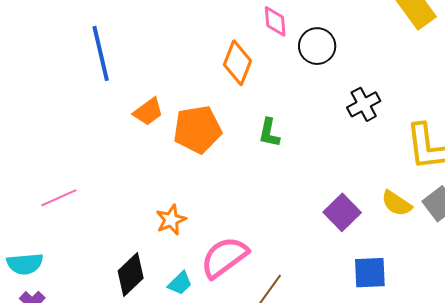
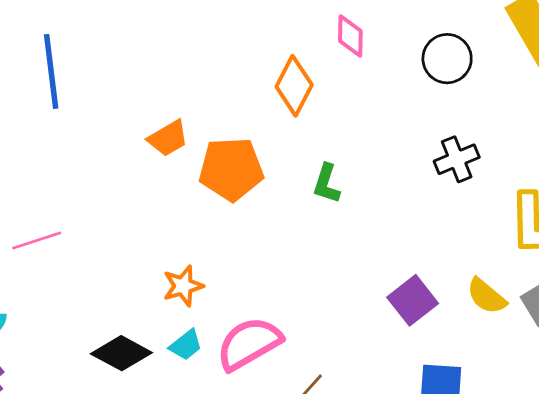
black circle: (317, 46) -> (447, 59), moved
blue line: (101, 53) -> (51, 71), moved
black diamond: (131, 274) -> (121, 353), turned 66
cyan trapezoid: (180, 283) -> (186, 345), moved

